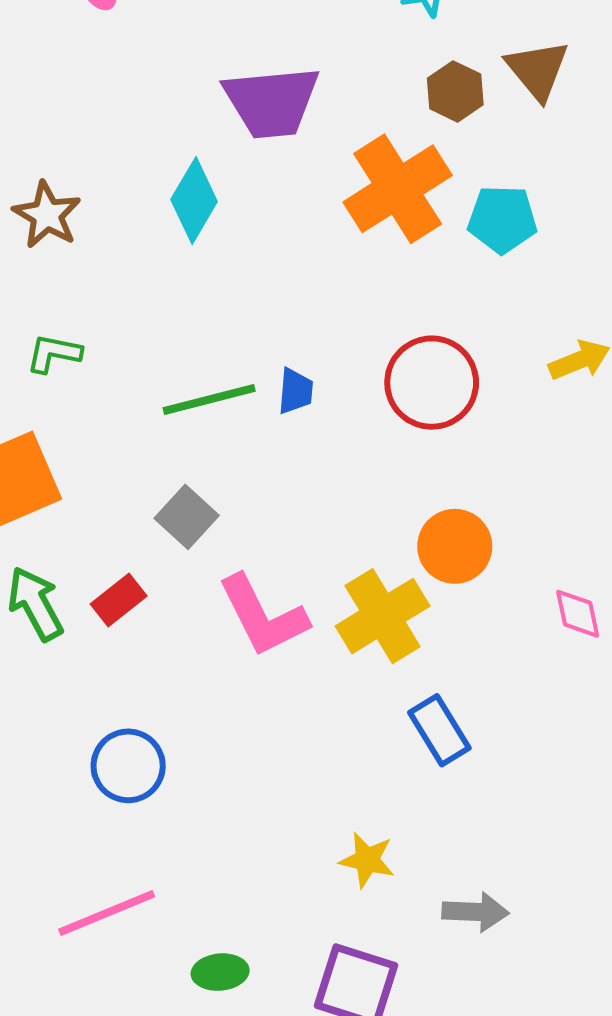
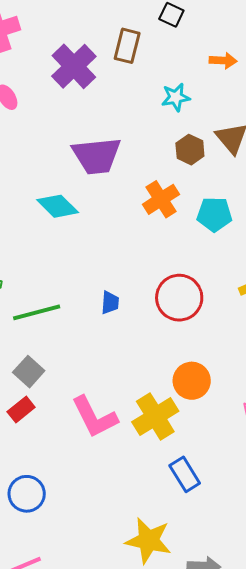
orange cross: (398, 189) -> (161, 199), size x0.7
cyan diamond: (194, 201) -> (58, 206), turned -75
green line: (209, 399) -> (37, 312), moved
gray square: (187, 517) -> (29, 372), moved
yellow star: (367, 860) -> (148, 541), size x1.6

